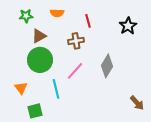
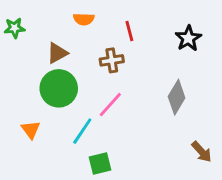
green star: (26, 16) -> (15, 28), moved
gray diamond: (107, 66) -> (177, 97), moved
cyan line: (56, 89) -> (82, 131), turned 48
green square: (35, 111) -> (100, 163), moved

